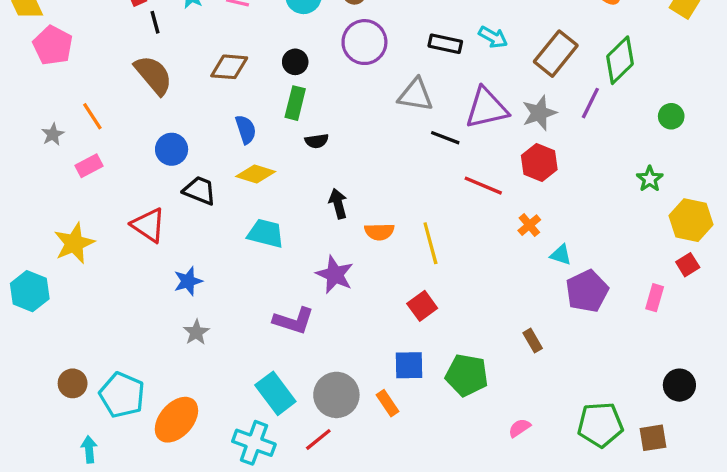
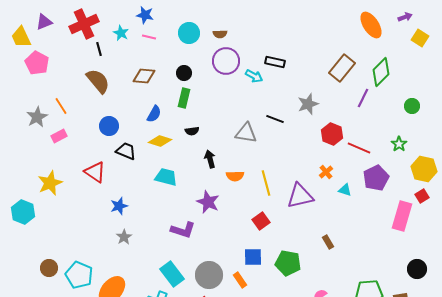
cyan arrow: (493, 37) -> (254, 76), moved
gray triangle: (416, 95) -> (246, 133), moved
purple triangle: (486, 108) -> (300, 196), moved
gray star: (539, 113) -> (308, 104), moved
blue semicircle: (246, 129) -> (154, 114), turned 48
gray star: (53, 134) -> (37, 117), size x1.5
black semicircle: (317, 141) -> (192, 131), moved
red line: (483, 186) -> (359, 148), moved
purple pentagon: (587, 291) -> (376, 178), moved
pink rectangle: (655, 298) -> (402, 216), size x1.8

